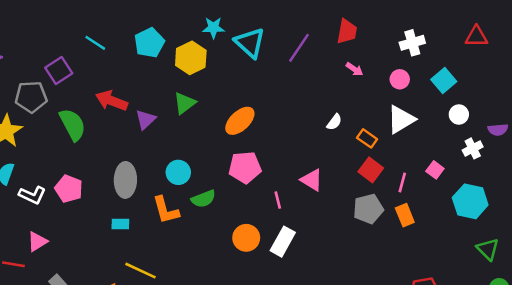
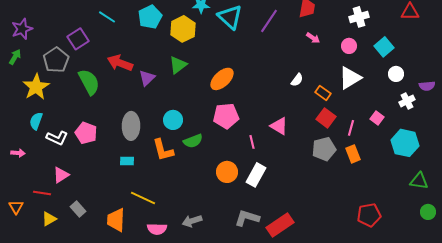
gray pentagon: (31, 97) -> (56, 60), turned -30
green triangle: (488, 249) -> (419, 181), turned -36

